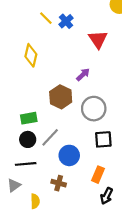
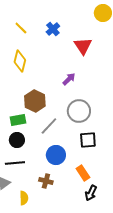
yellow line: (46, 18) -> (21, 28), moved
brown hexagon: (61, 97) -> (35, 101), moved
gray line: (50, 137) -> (49, 126), moved
orange rectangle: (98, 175) -> (83, 173), turned -56

